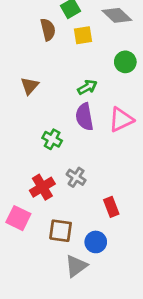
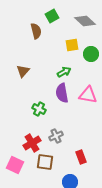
yellow square: (83, 35) -> (72, 45), moved
pink triangle: (121, 120) -> (88, 95), turned 36
gray cross: (76, 177) -> (56, 136), turned 32
brown square: (61, 231) -> (45, 162), moved

